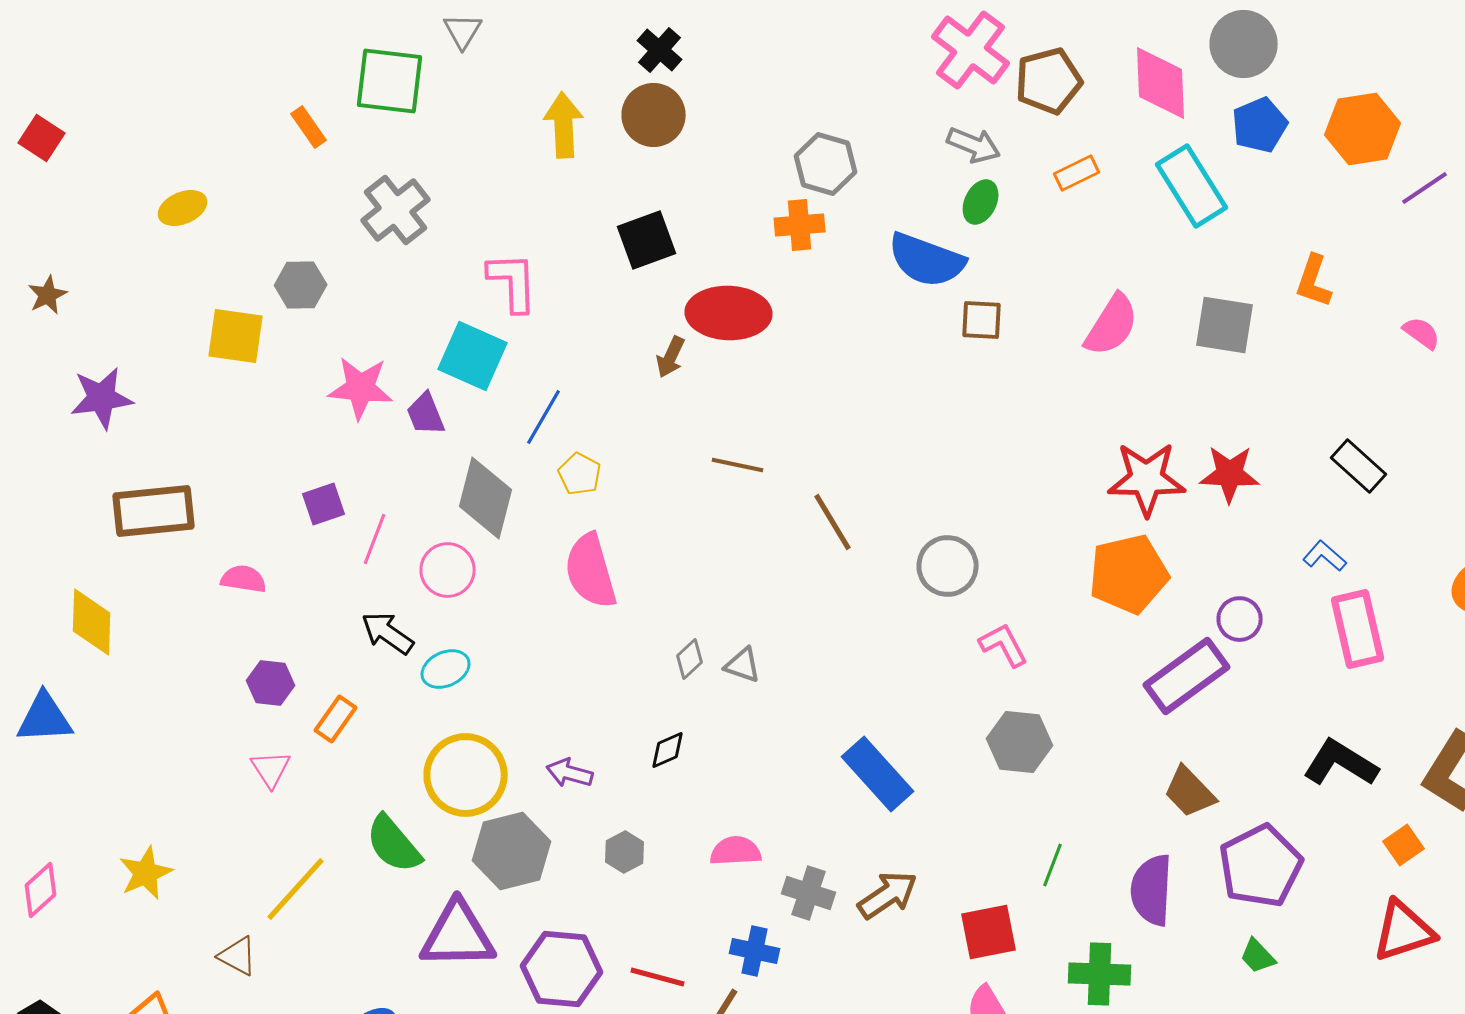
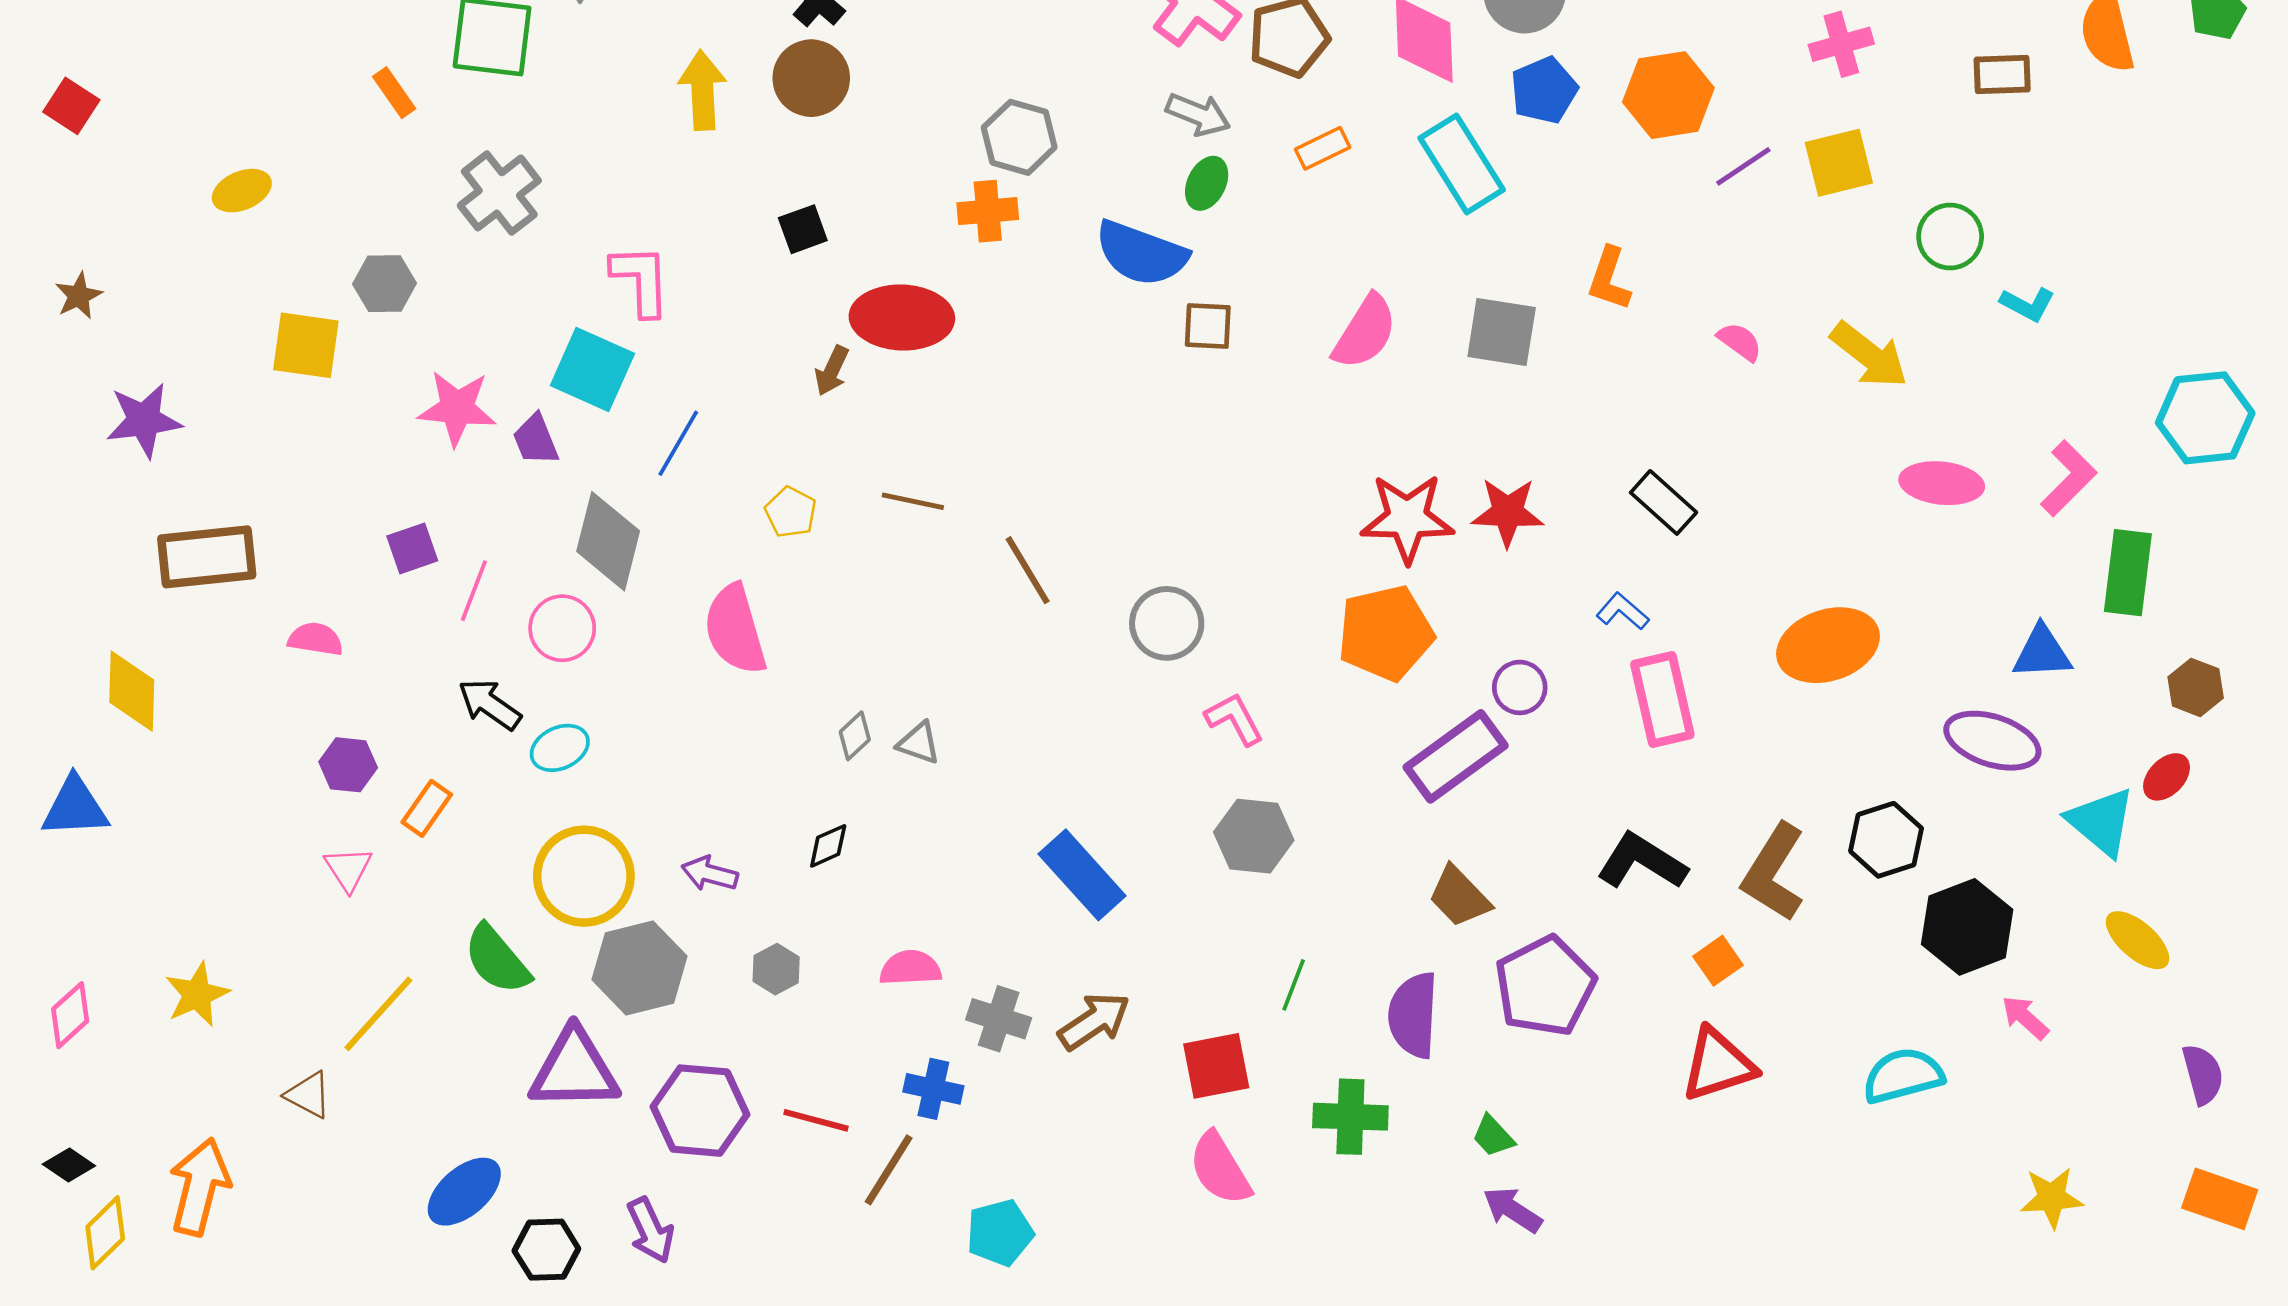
black square: (647, 240) -> (803, 229), size x0.7
yellow pentagon: (580, 474) -> (791, 512), moved
green trapezoid: (1258, 956) -> (1493, 1136), moved

